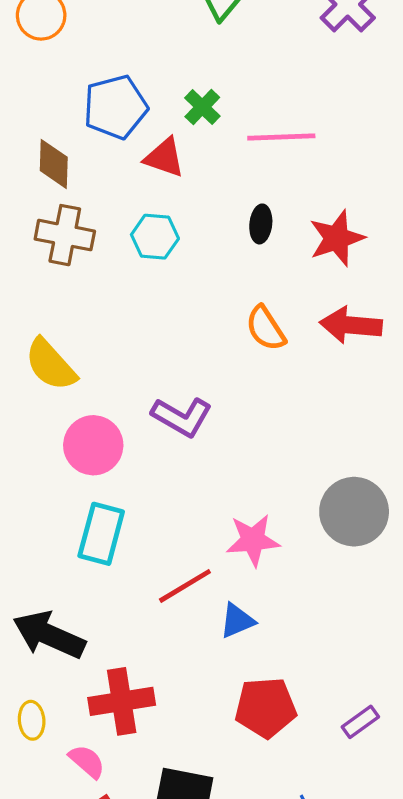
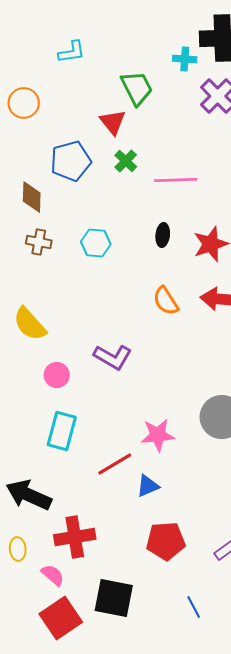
red triangle: (164, 158) -> (113, 122), moved, turned 32
brown cross: (65, 235) -> (39, 242), size x0.7
pink circle: (93, 445) -> (57, 375), size x0.7

